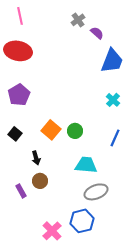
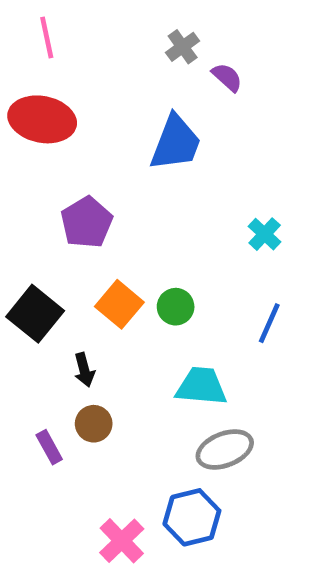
blue trapezoid: (112, 61) -> (176, 143), moved
purple pentagon: (19, 95) -> (87, 222), moved
black square: (15, 134) -> (35, 314), size x1.6

